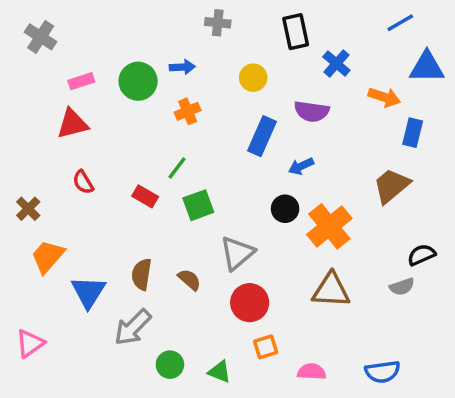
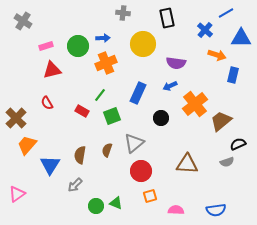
blue cross: (336, 63) -> (205, 30), moved
yellow circle: (253, 78) -> (143, 44), size x1.6
orange cross: (188, 111) -> (106, 63), size x1.5
red triangle: (73, 124) -> (52, 70), moved
blue rectangle: (262, 136) -> (138, 93), moved
blue arrow: (301, 166) -> (170, 86), moved
brown trapezoid: (391, 186) -> (221, 121), moved
brown cross: (28, 209) -> (16, 118), size x1.5
orange cross: (329, 226) -> (195, 104), moved
brown semicircle: (189, 280) -> (107, 150), moved, turned -112
gray arrow: (133, 327) -> (75, 185), size x0.7
green triangle: (220, 372) -> (116, 203), moved

